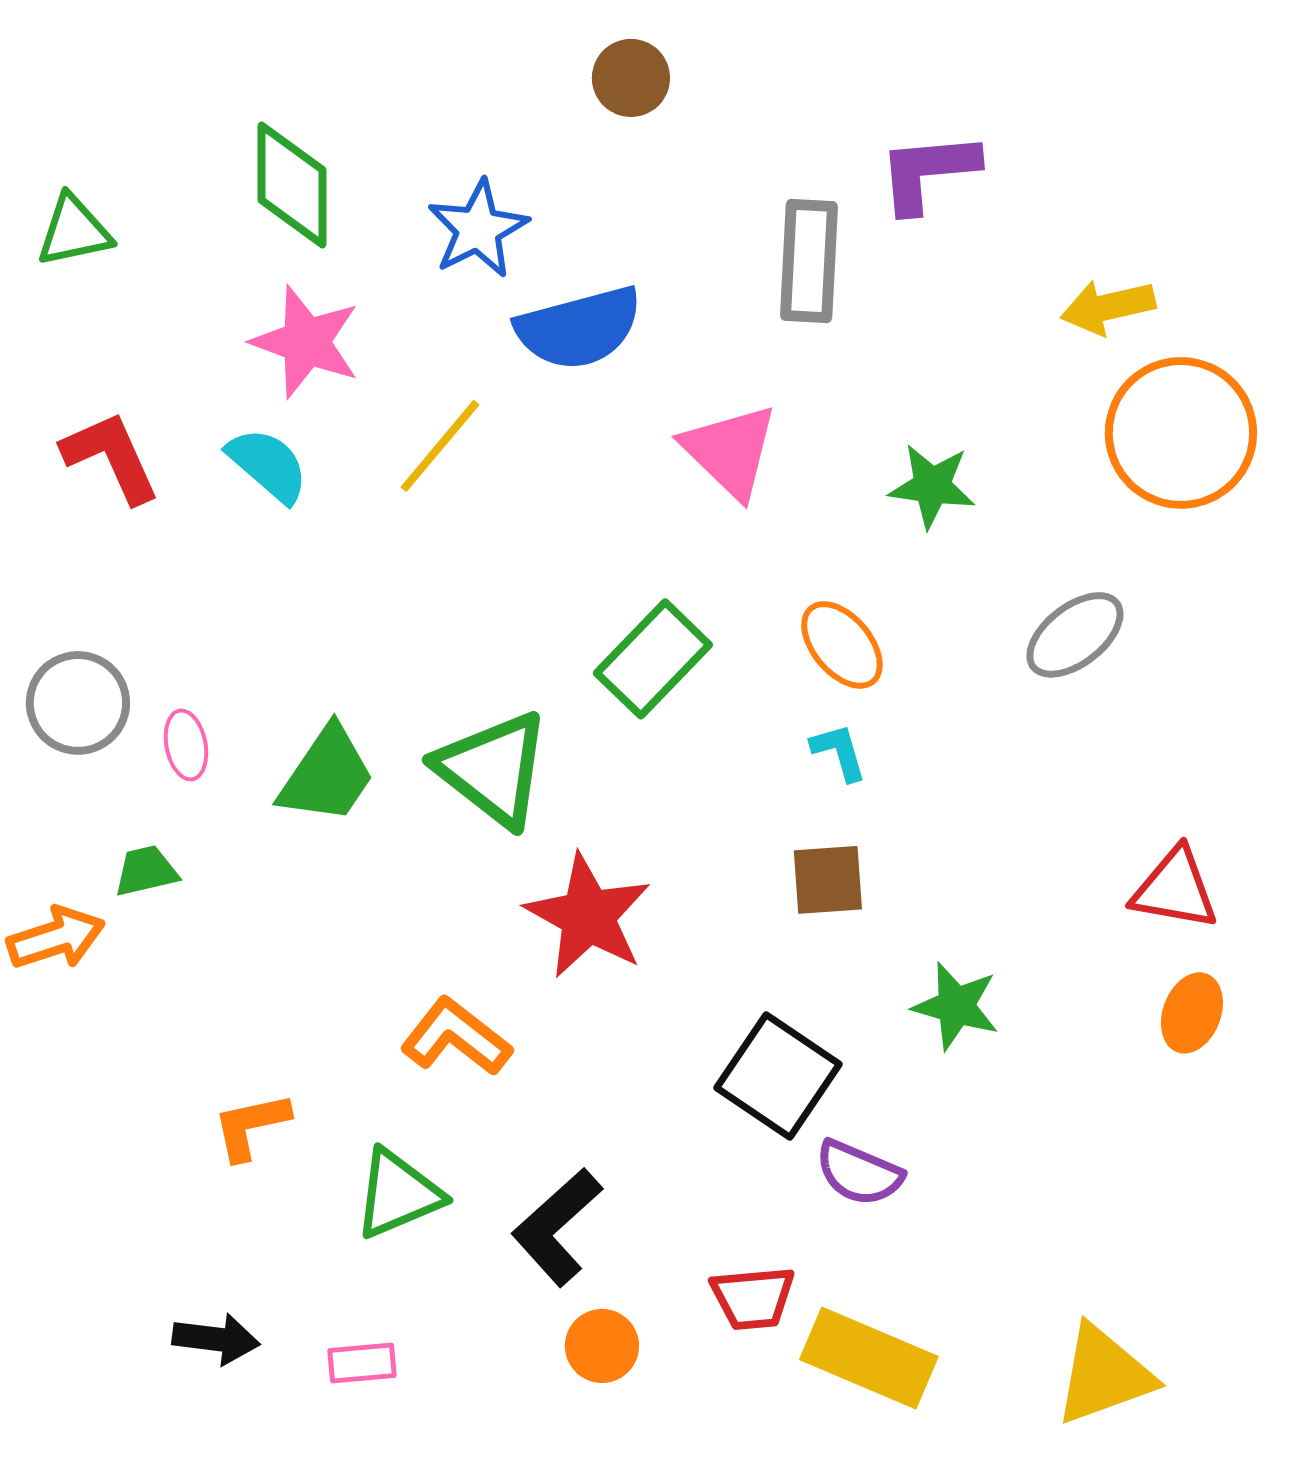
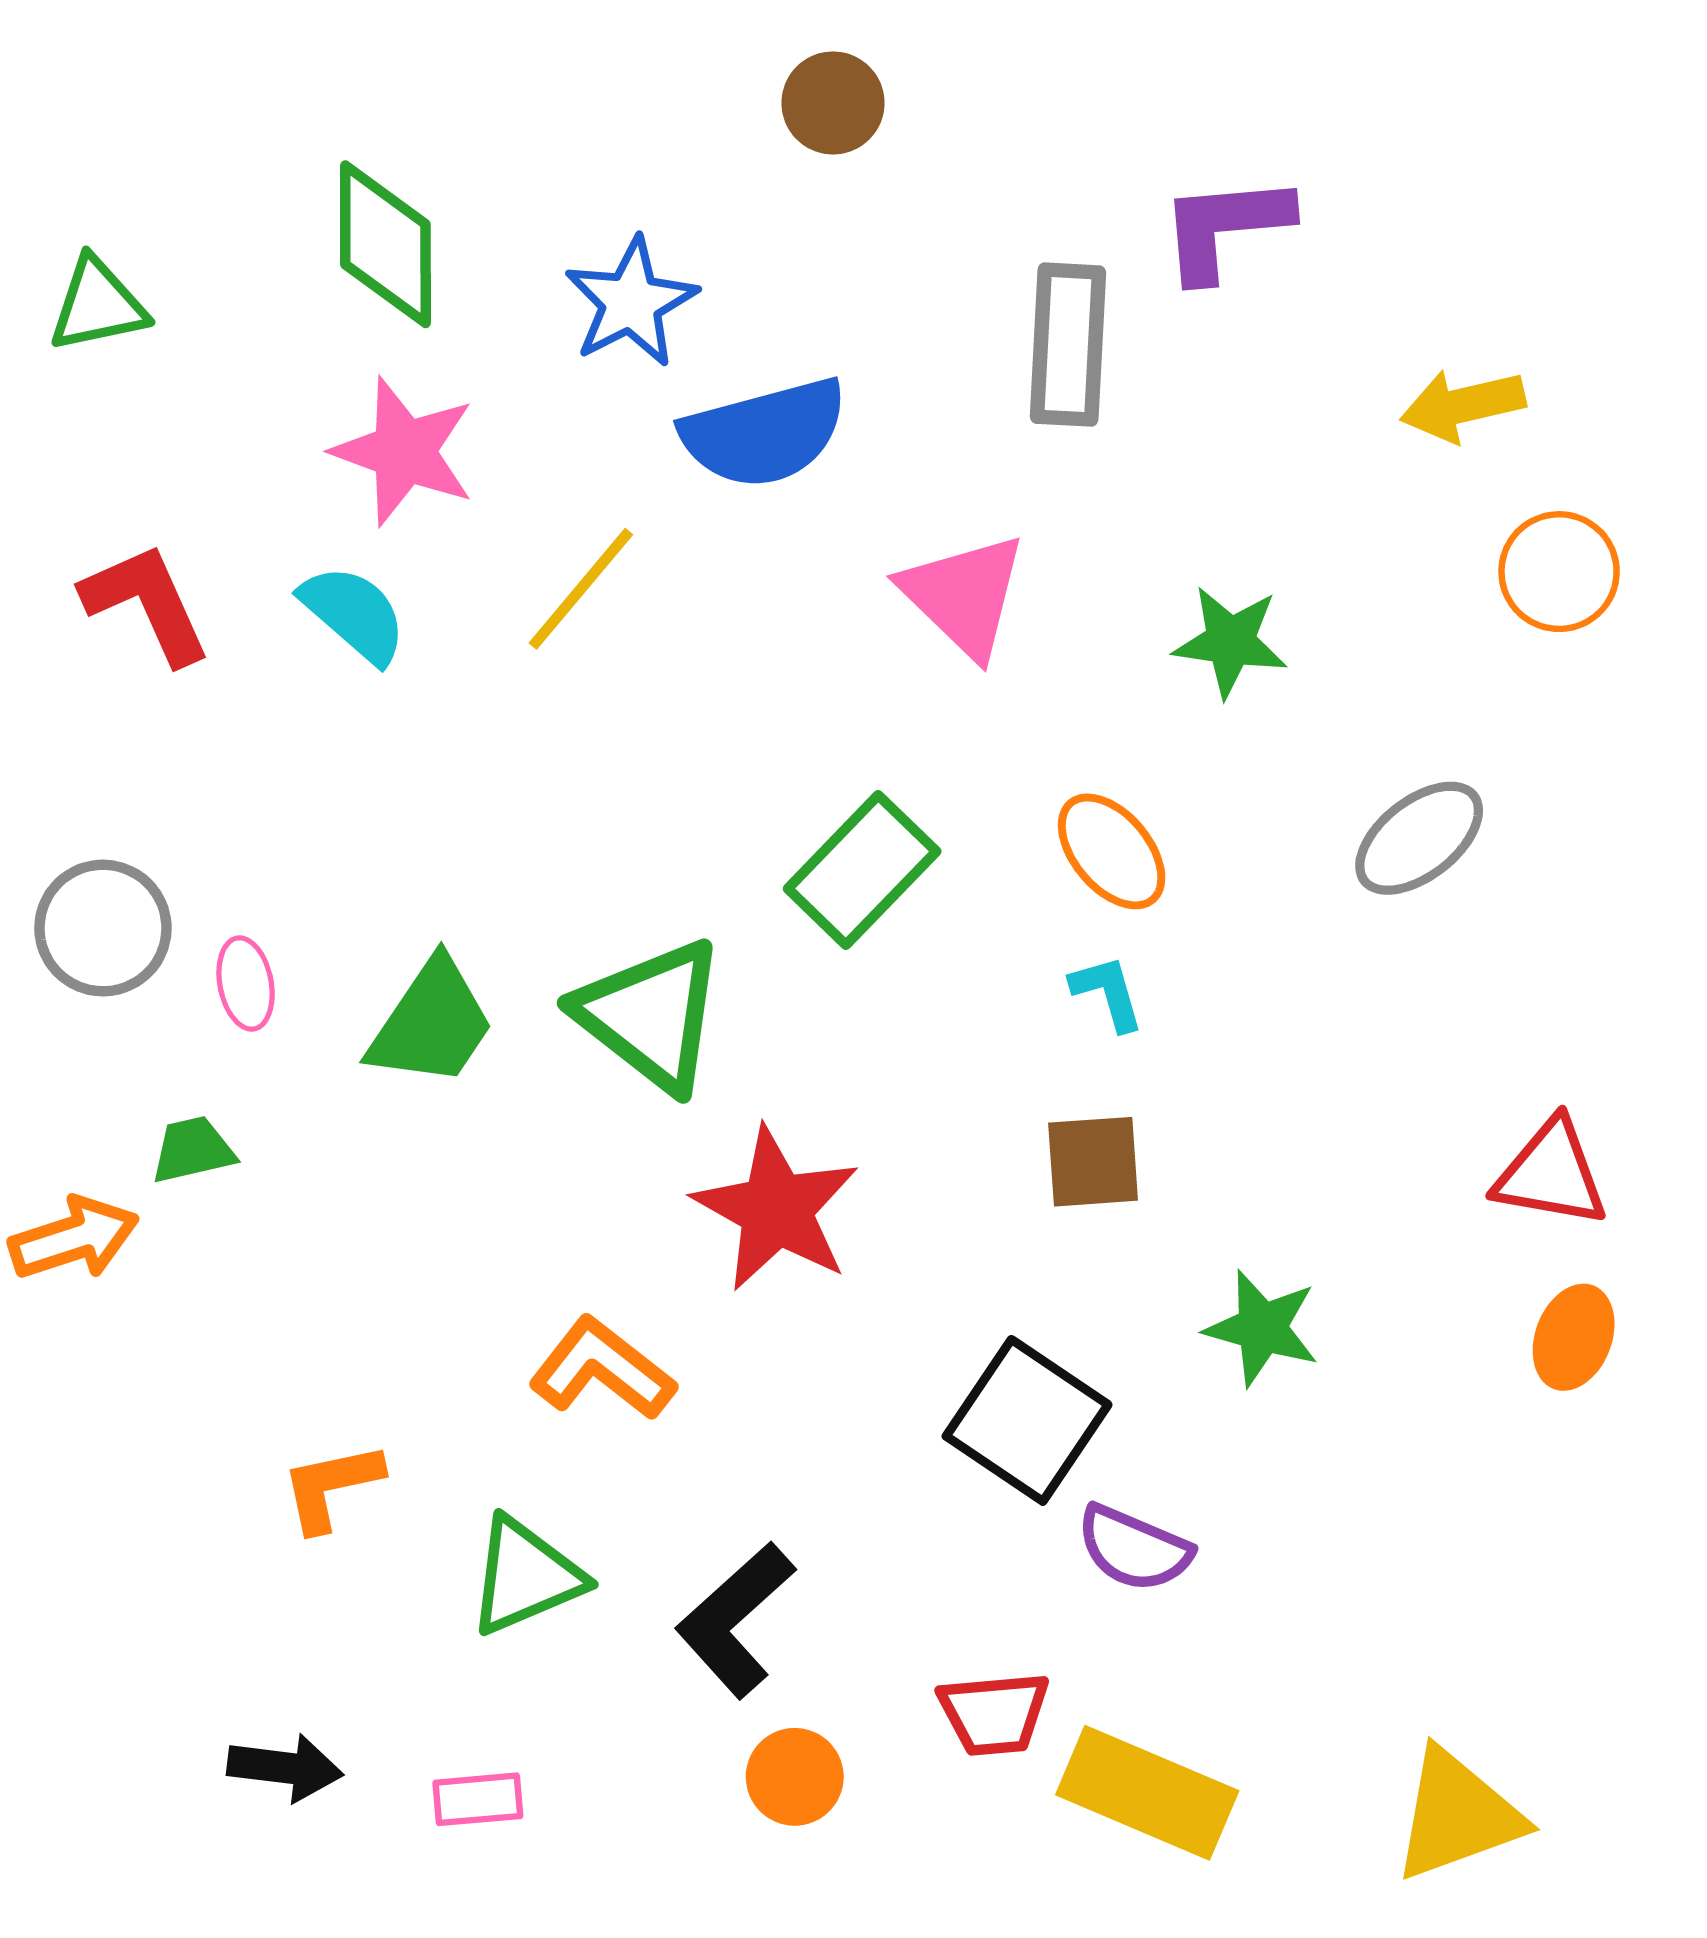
orange circle: (1181, 433) -> (1559, 572), size x0.6

